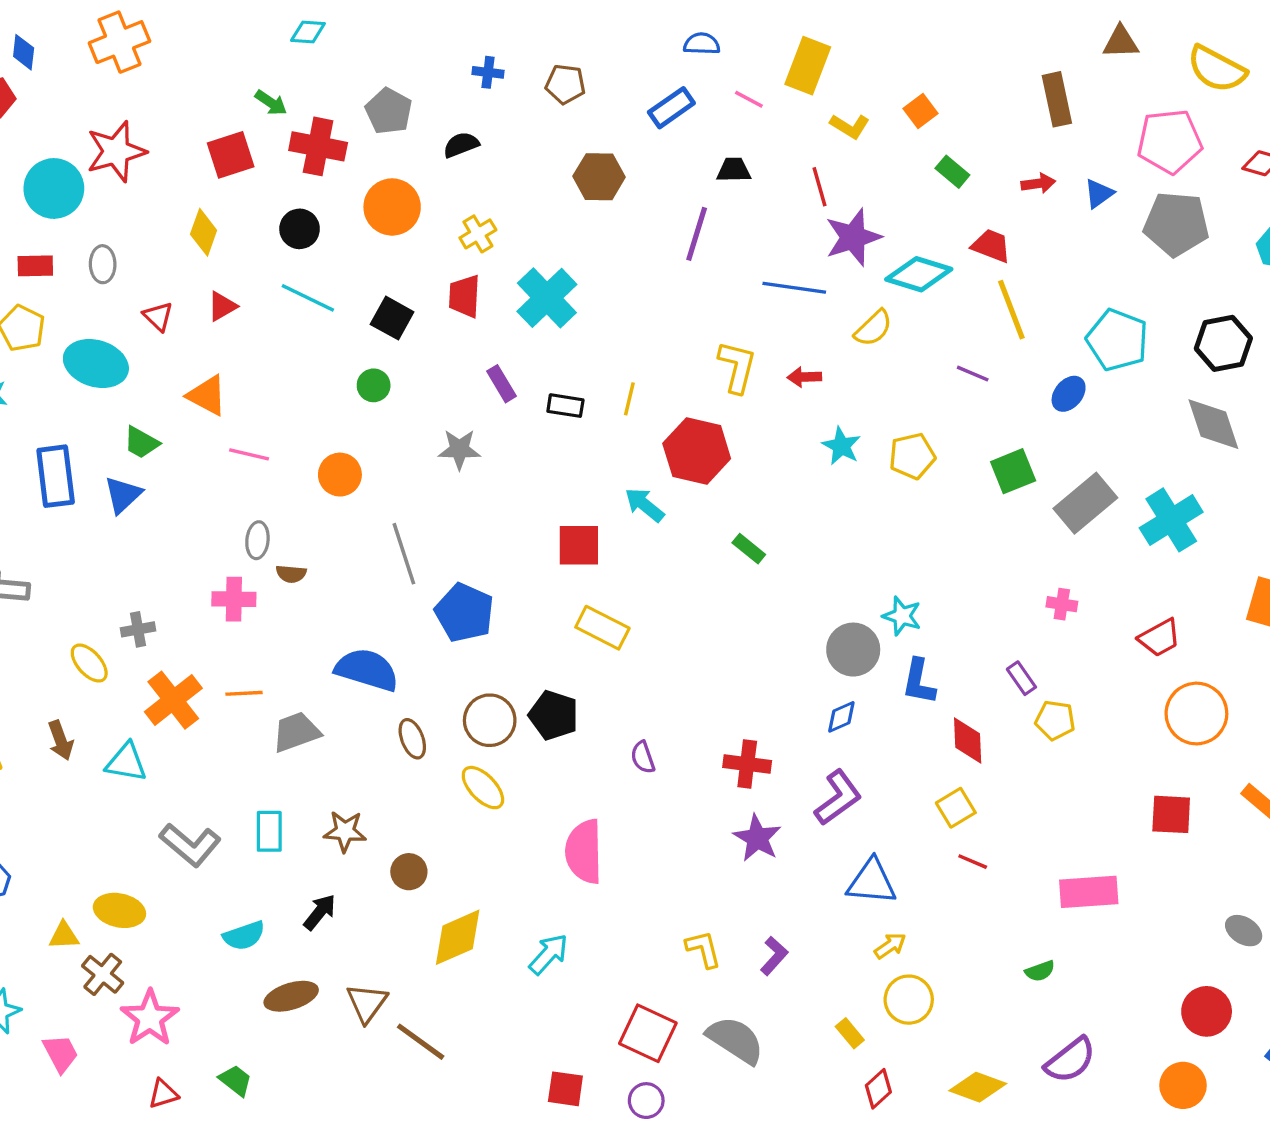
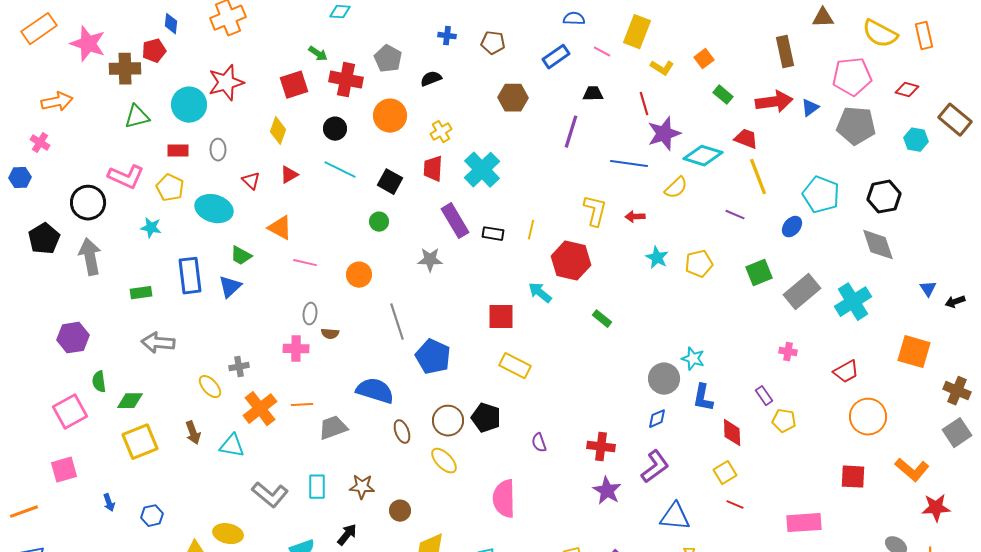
red arrow: (1038, 183) -> (774, 102), size x1.8
purple rectangle: (501, 384) -> (455, 221), size x1.6

